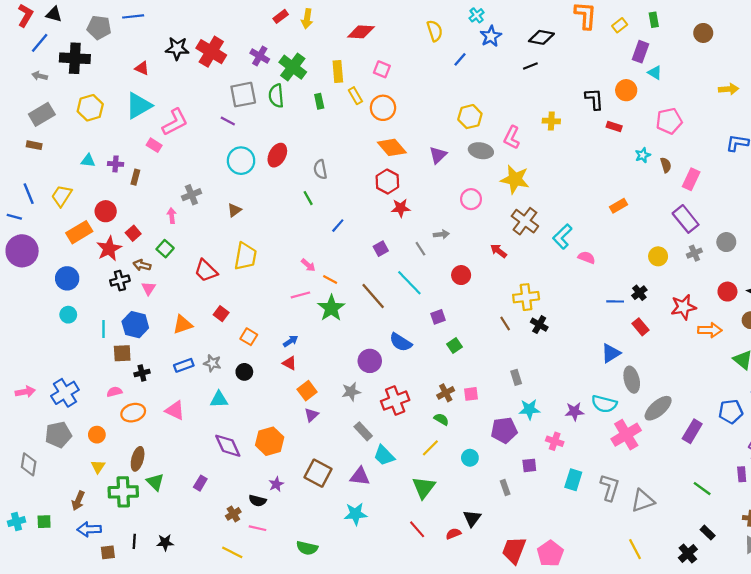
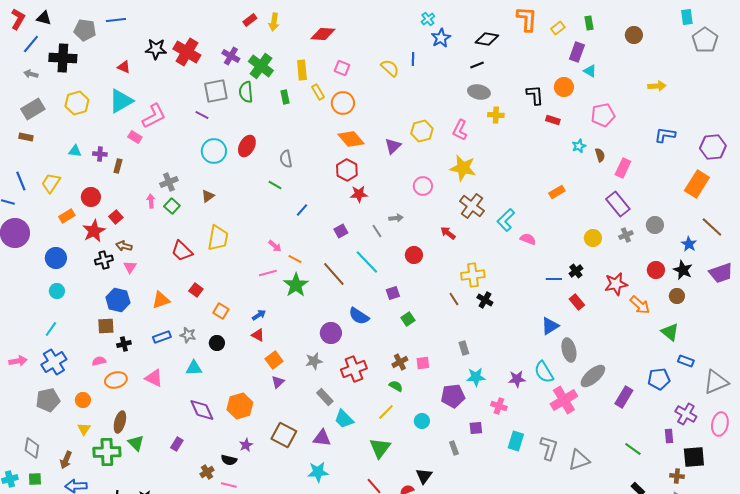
yellow semicircle: (435, 31) -> (390, 68), moved, turned -30
blue line: (460, 59) -> (413, 59), turned -40
yellow hexagon: (470, 117) -> (422, 131), moved
gray ellipse: (481, 151) -> (479, 92), moved
green line: (308, 198) -> (275, 185), turned -32
orange rectangle: (79, 232) -> (67, 216), size x0.7
green square: (165, 249) -> (172, 206), moved
cyan line: (103, 329) -> (51, 329), moved, turned 35
orange arrow: (710, 330) -> (640, 305), turned 40
cyan semicircle: (604, 404) -> (544, 372), turned 45
gray diamond: (29, 464) -> (32, 448), moved

